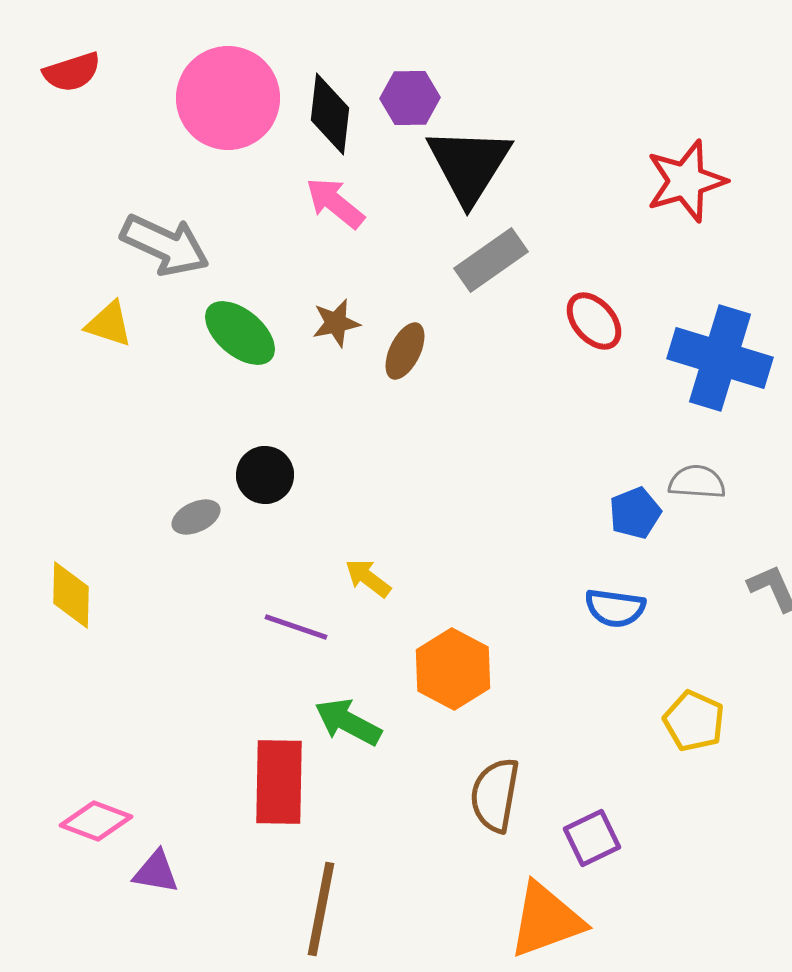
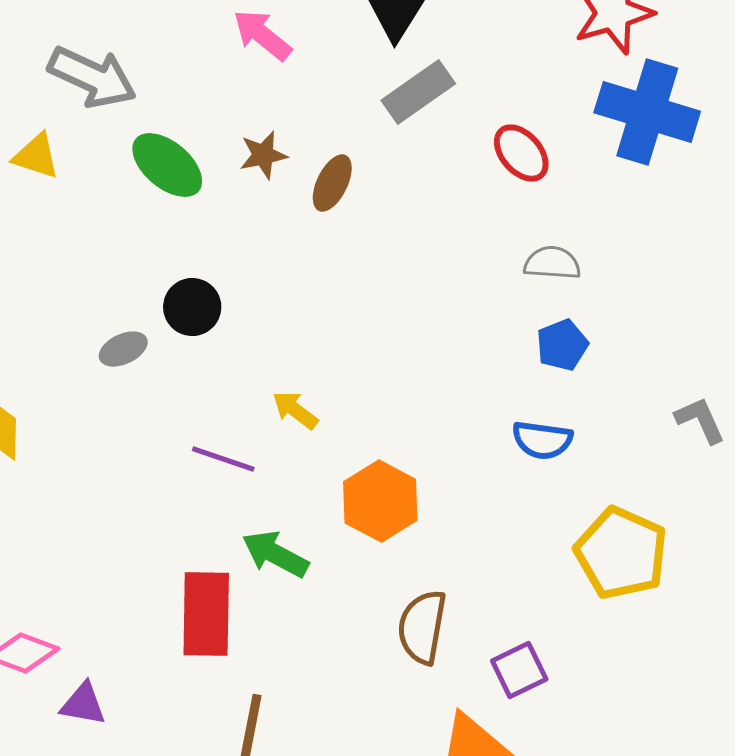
blue cross: (720, 358) -> (647, 112), moved
gray semicircle: (697, 482) -> (552, 263), moved
yellow pentagon: (694, 721) -> (621, 553), size x1.5

